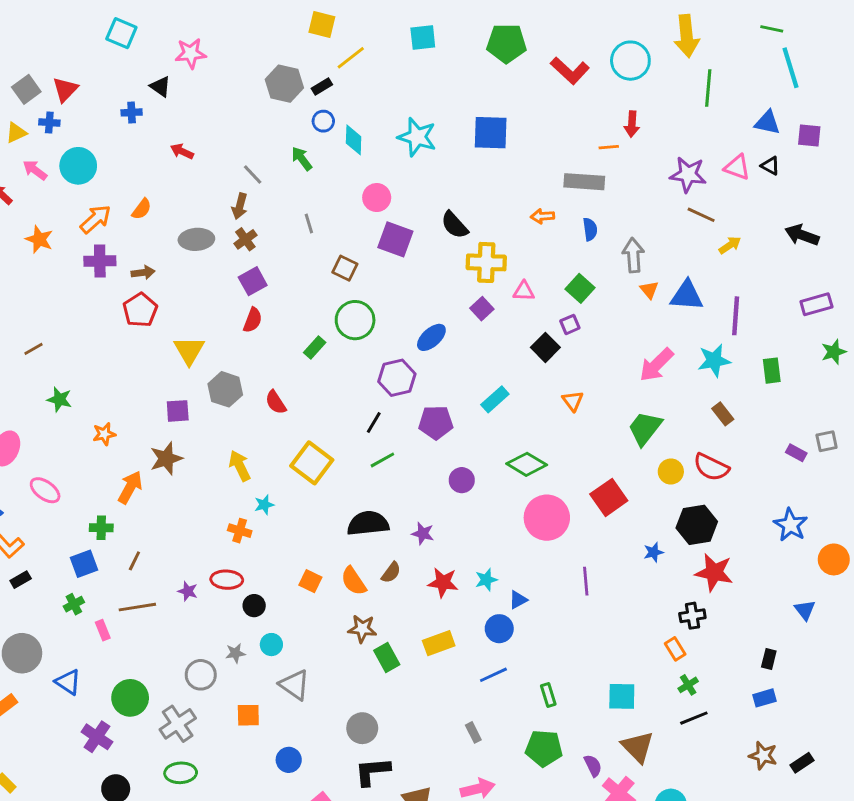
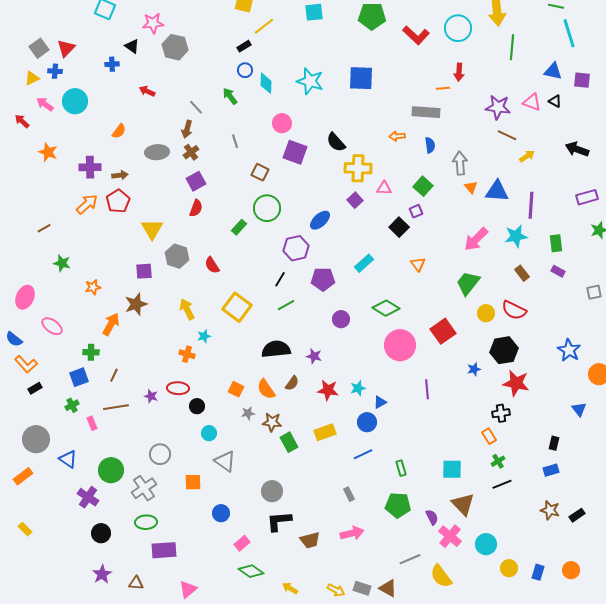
gray hexagon: (284, 84) -> (175, 47), moved
orange arrow: (95, 219) -> (87, 204), moved
purple rectangle: (796, 453) -> (558, 271), moved
gray star: (235, 653) -> (248, 413), moved

